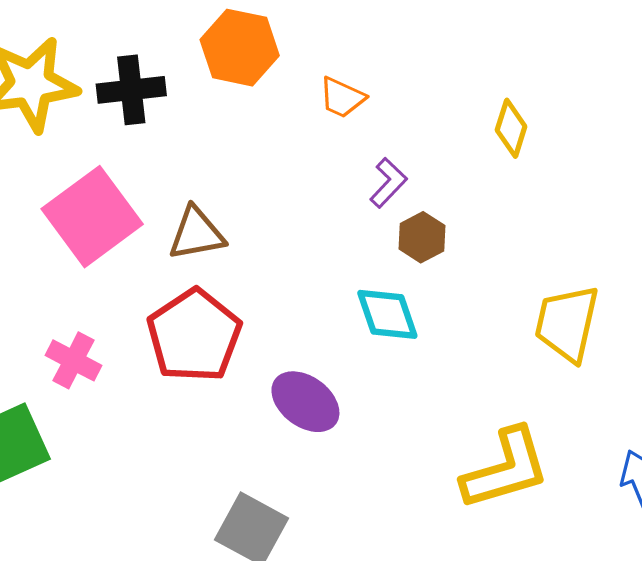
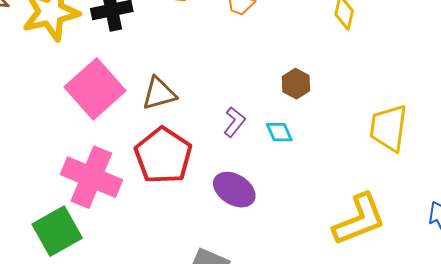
purple L-shape: (388, 183) -> (234, 122), moved
cyan diamond: (387, 314) -> (279, 132), size x0.7
pink cross: (73, 360) -> (91, 177), size x1.8

